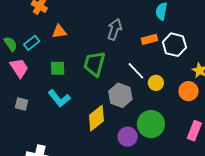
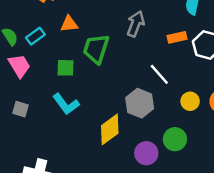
green trapezoid: (94, 64) -> (96, 49), moved
yellow circle: (156, 83) -> (190, 101), moved
green circle: (151, 124) -> (175, 139), size x0.7

